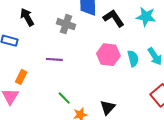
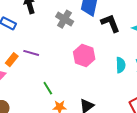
pink hexagon: (108, 55) -> (84, 56), moved
purple line: (54, 59) -> (31, 53), moved

